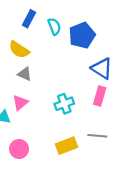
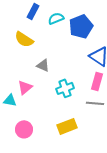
cyan semicircle: (54, 26) -> (56, 18), turned -91
gray triangle: (25, 74) -> (43, 65), moved
gray line: (97, 136) -> (95, 103), moved

